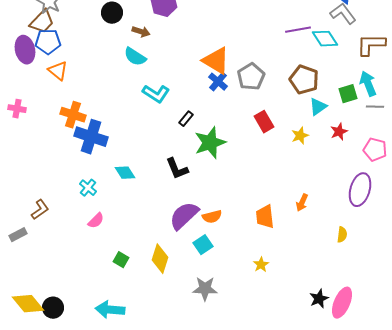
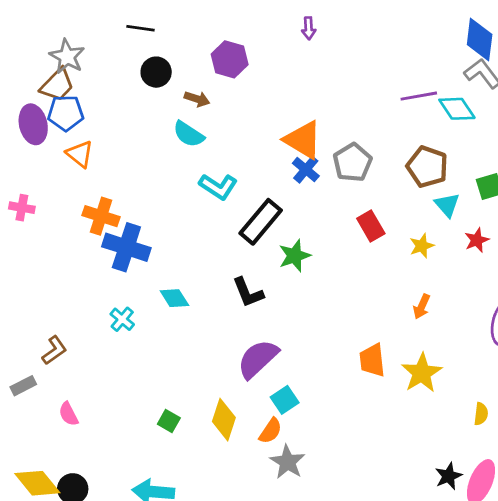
cyan triangle: (318, 107) -> (447, 205), turned -36
black rectangle: (186, 119) -> (261, 222), size x2.0
green star: (210, 143) -> (295, 256), size x0.7
orange arrow: (302, 203) -> (422, 307), moved
orange semicircle: (212, 217) -> (271, 431), moved, turned -42
pink semicircle: (96, 221) -> (68, 414), moved, turned 108
yellow semicircle: (342, 235) -> (481, 414), moved
yellow star: (261, 265) -> (422, 373), moved, size x1.8
gray star: (205, 289) -> (287, 462), turned 30

